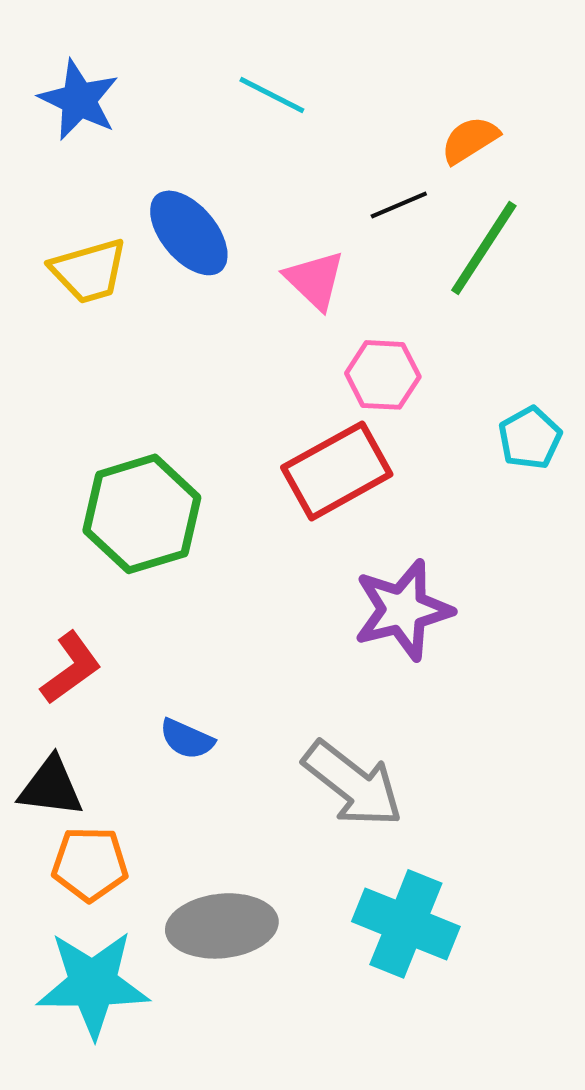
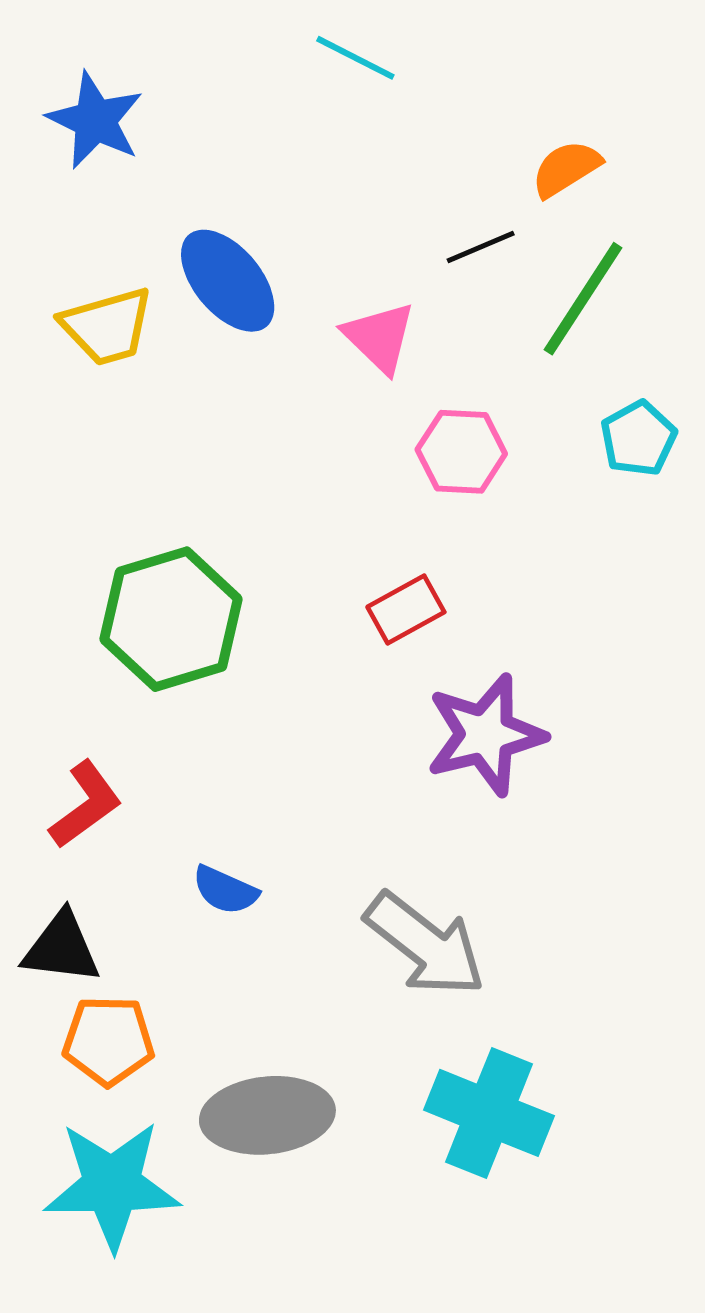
cyan line: (272, 95) -> (355, 58), moved
cyan pentagon: (530, 438) -> (638, 438), moved
red rectangle: (337, 471) -> (406, 609), moved, size x0.6

